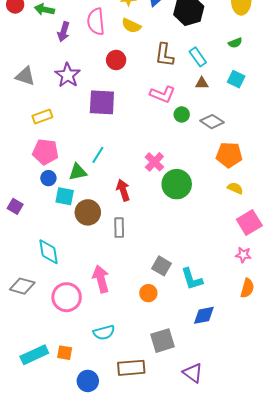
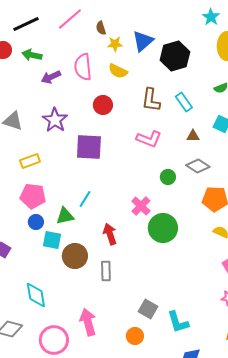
purple arrow: (64, 32) -> (51, 77), turned 48
brown triangle: (202, 83) -> (193, 136), moved
green circle: (182, 114) -> (168, 177), moved

